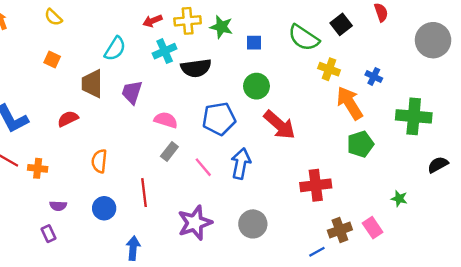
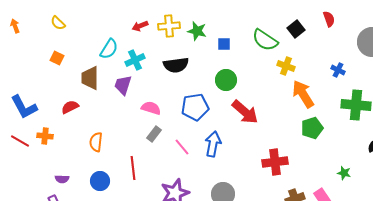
cyan cross: (165, 51) -> (135, 60), moved
blue cross: (374, 76) -> (338, 70), moved
orange cross: (38, 168) -> (45, 136), moved

